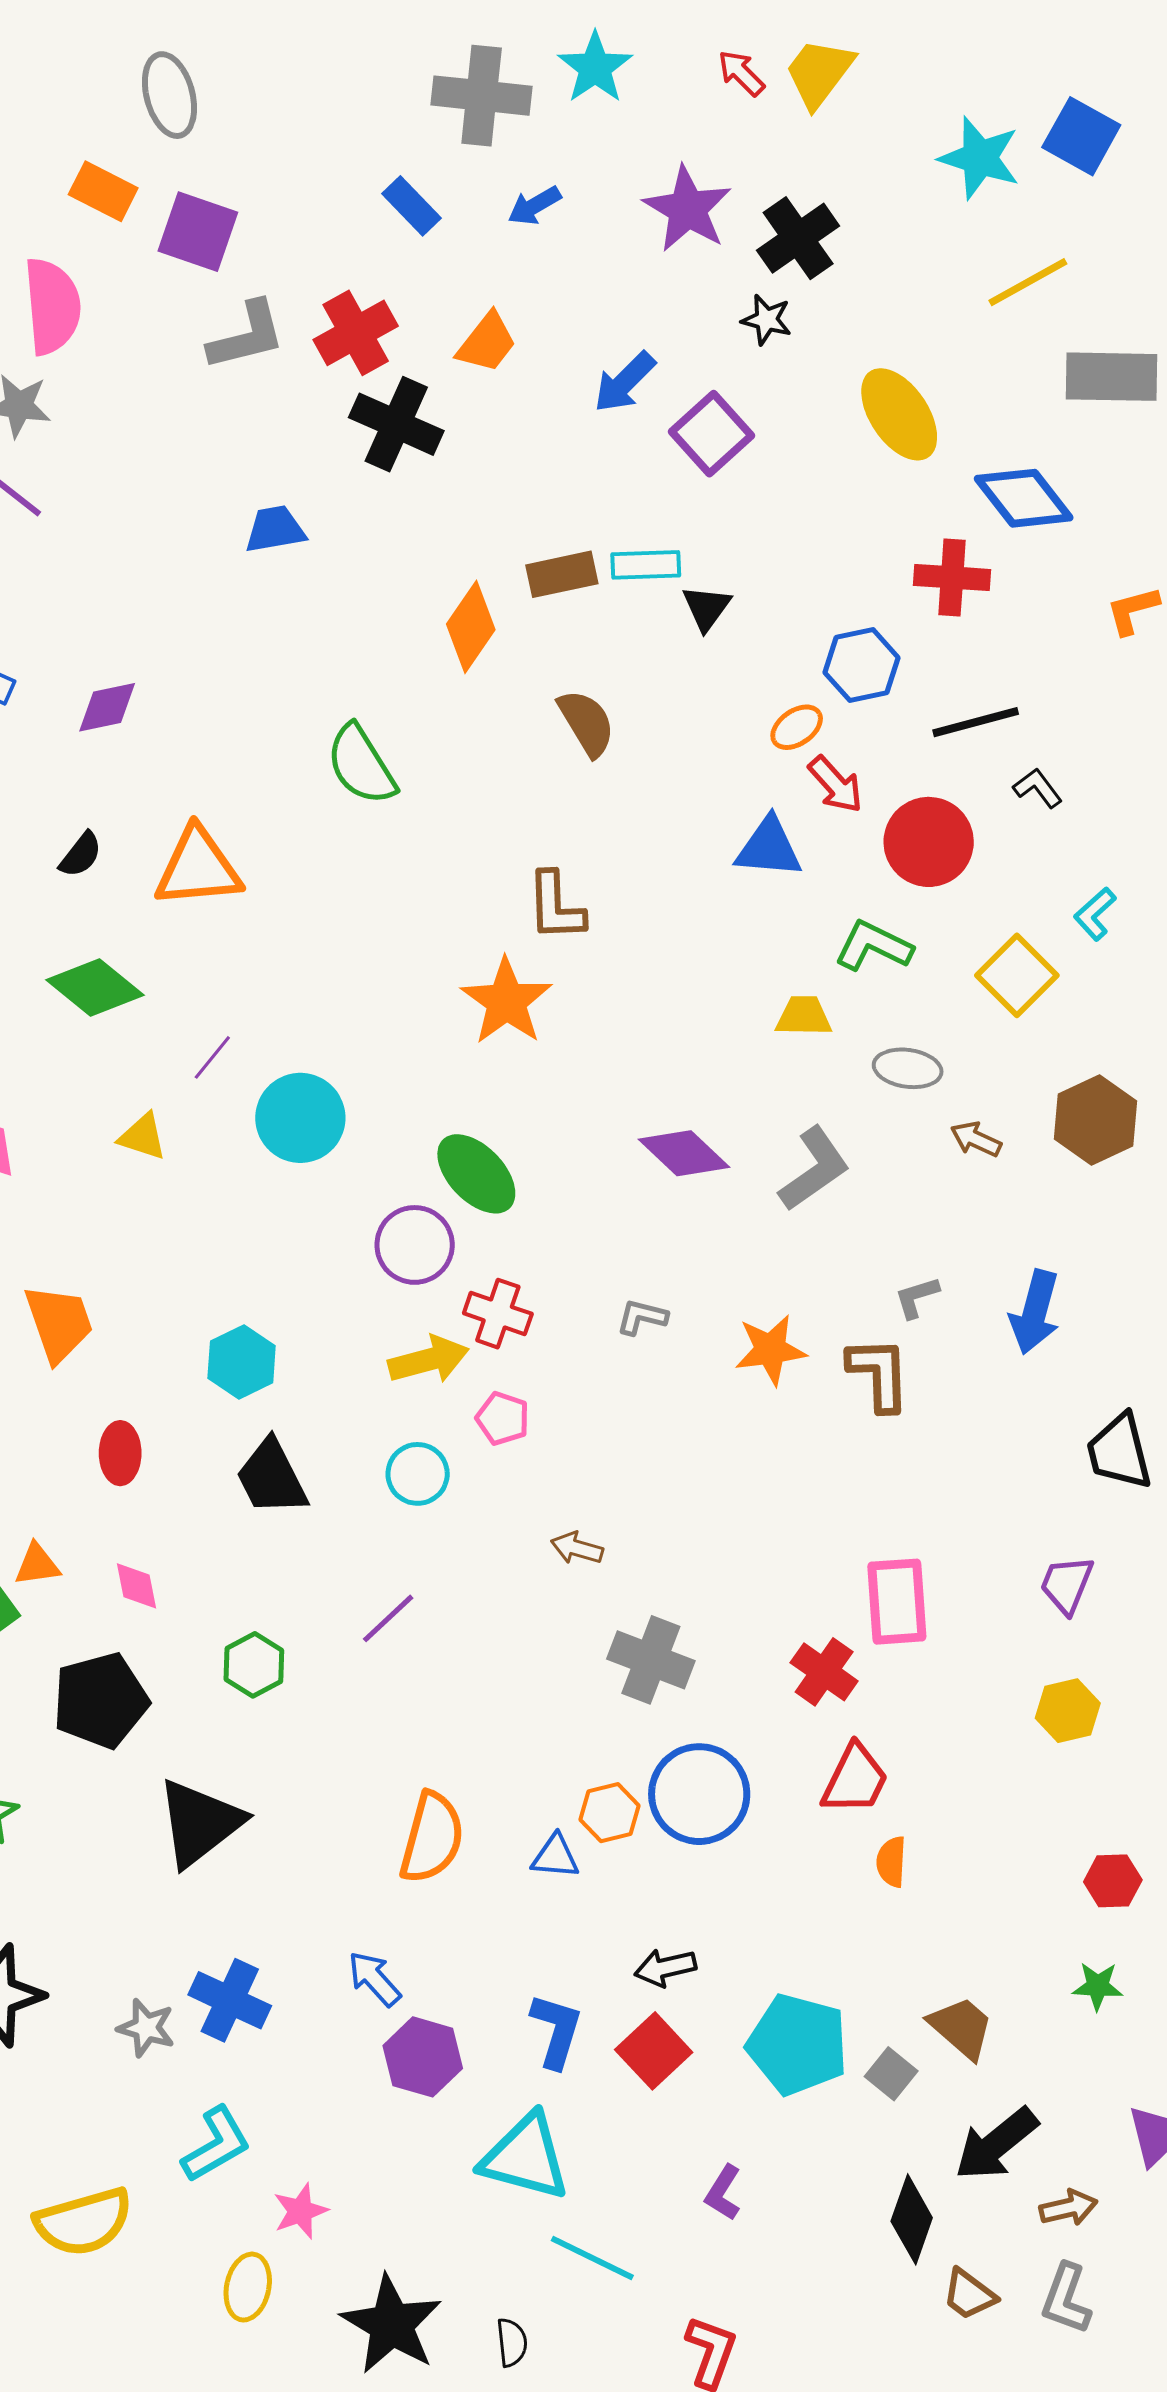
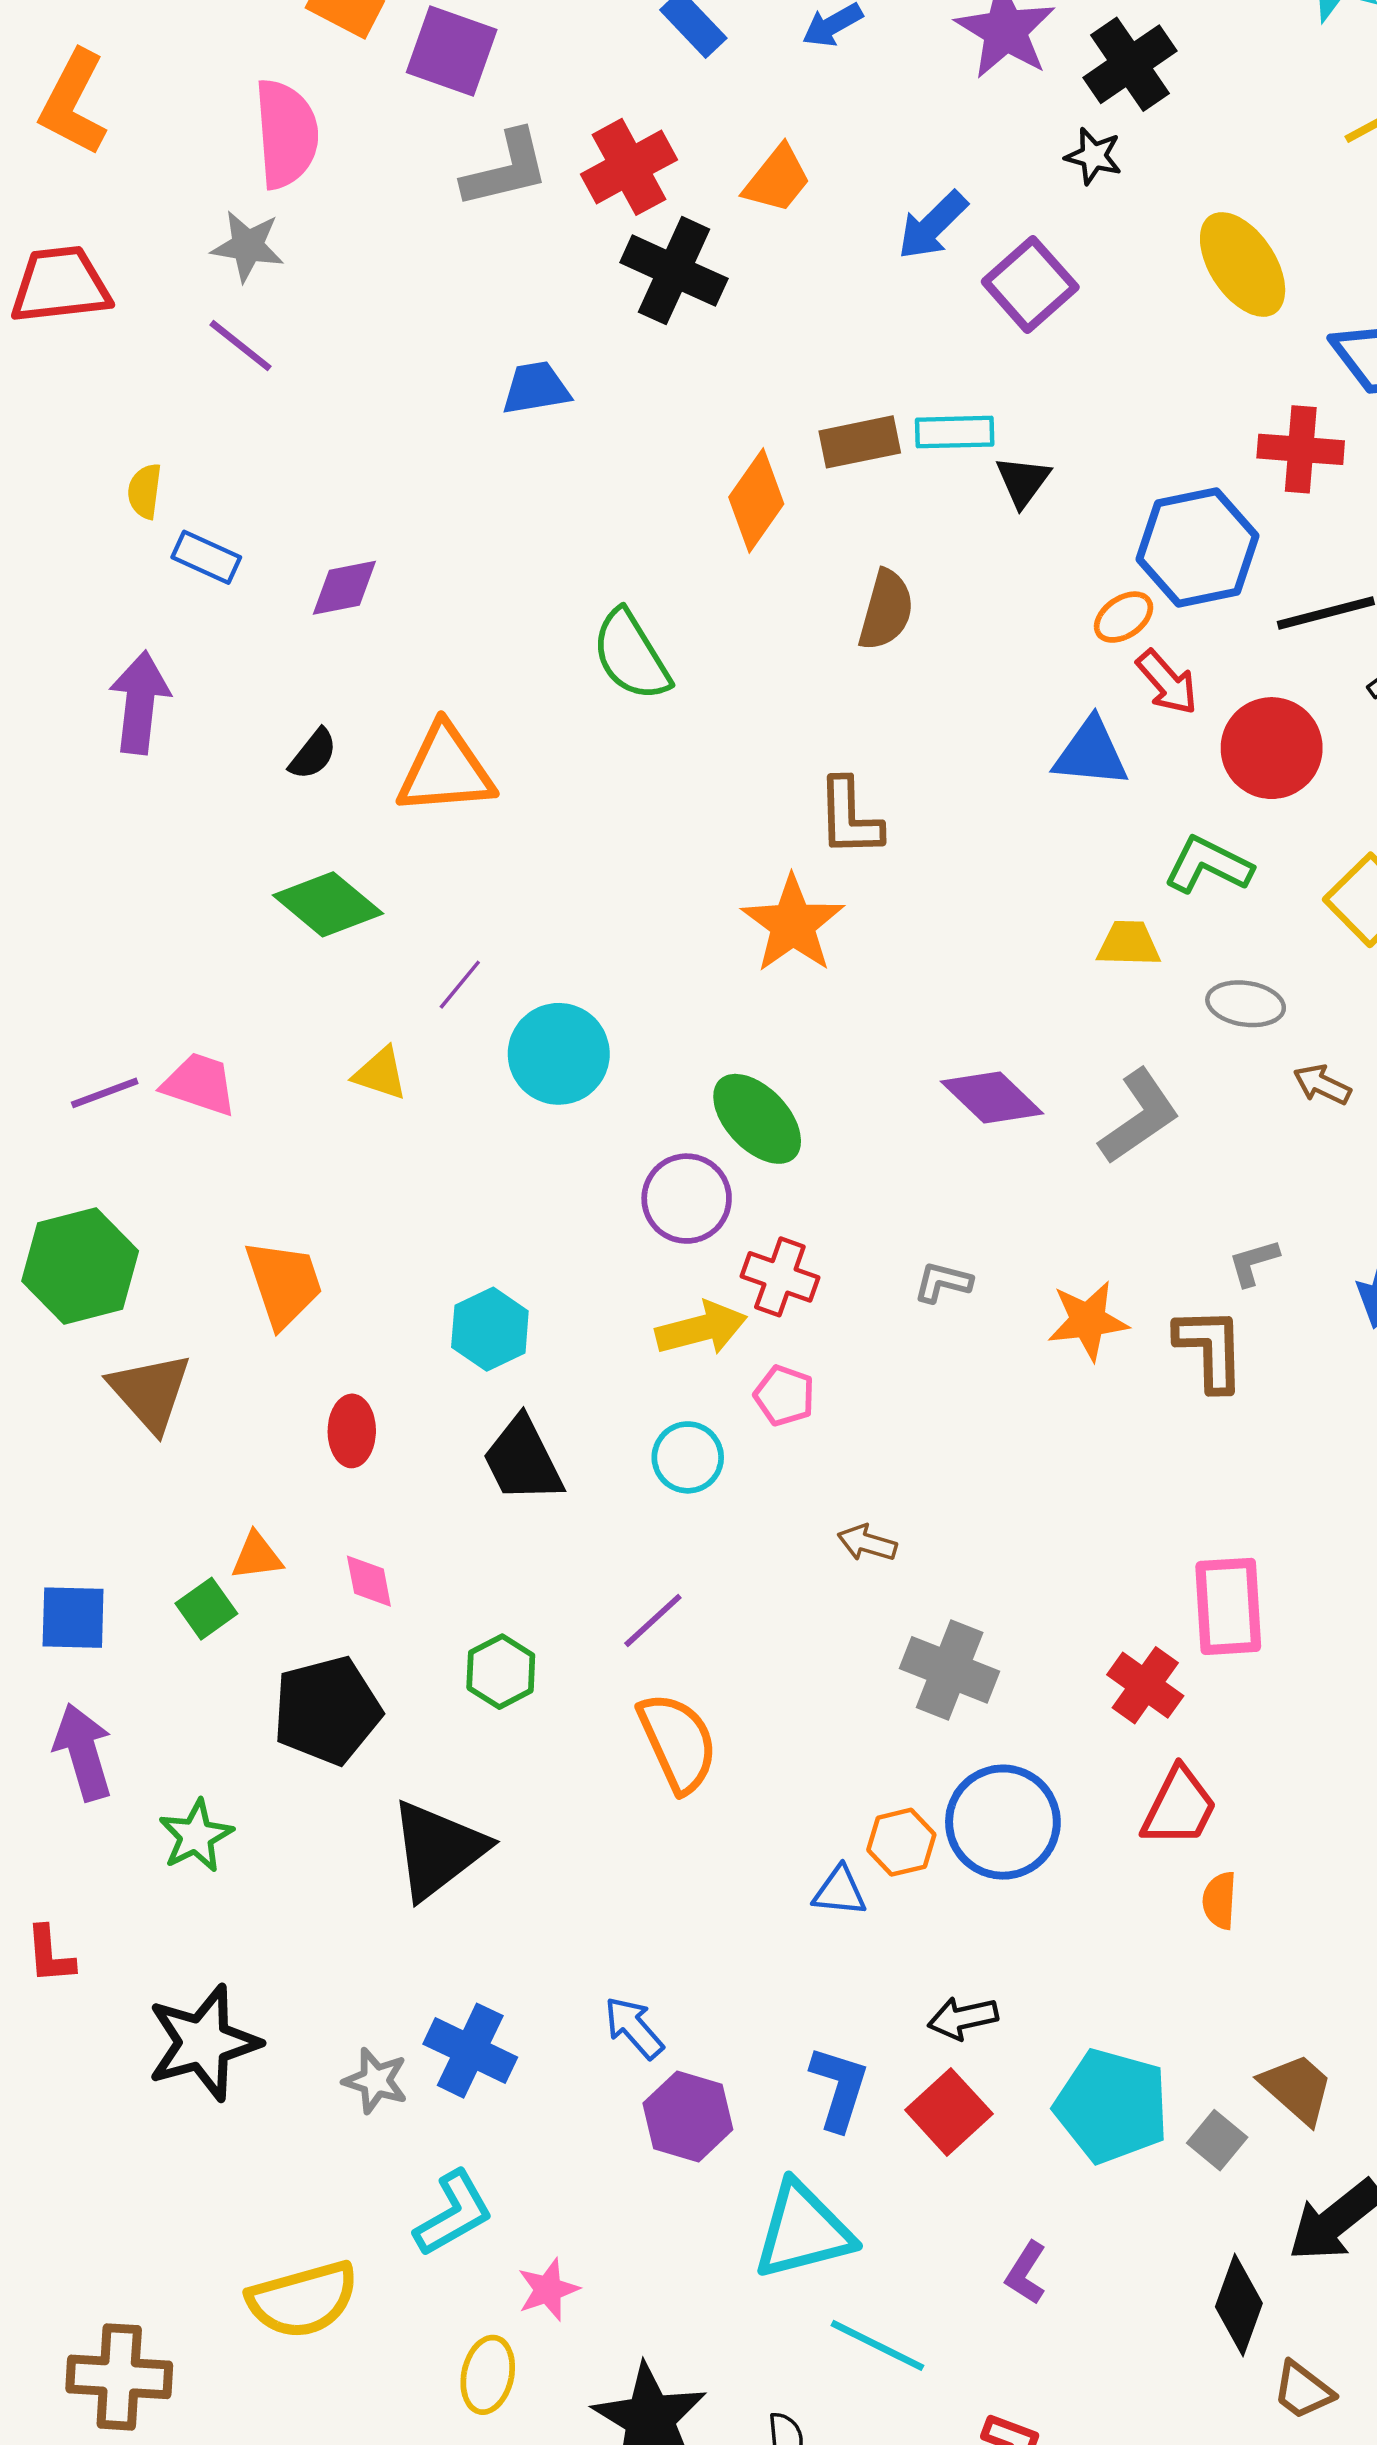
blue hexagon: (862, 665) -> (1198, 547), size x1.4
brown semicircle: (586, 723) -> (886, 610), turned 46
orange semicircle: (432, 1838) -> (678, 1742), moved, turned -40
cyan triangle: (526, 2157) -> (803, 2231), turned -30

